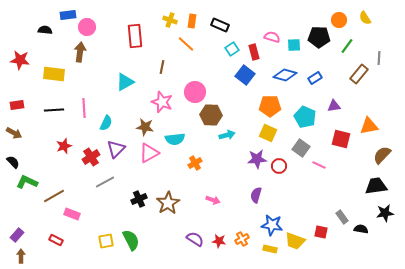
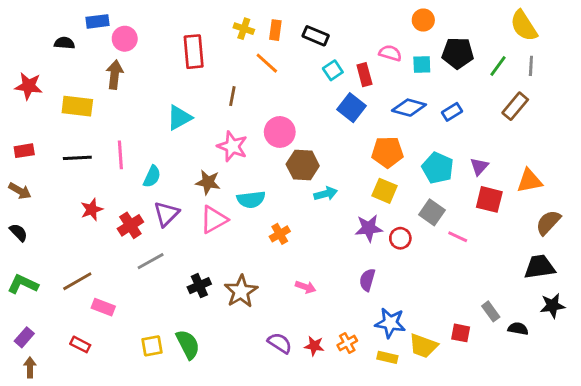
yellow semicircle: (365, 18) -> (524, 26), size x1.6
orange circle: (339, 20) -> (423, 20), moved
gray line: (379, 58) -> (531, 66), moved
purple triangle: (334, 106) -> (479, 166), moved, turned -40
green L-shape: (27, 182) -> (23, 284), moved

